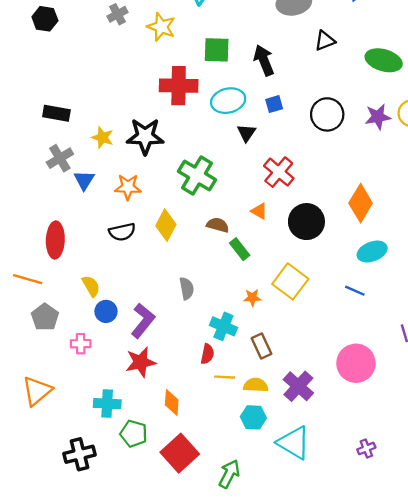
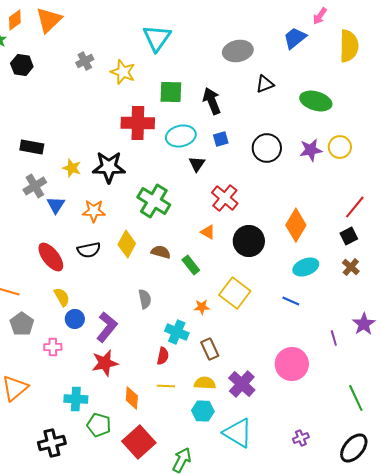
brown semicircle: (218, 225) -> (161, 252), moved
red ellipse: (55, 240) -> (51, 257), moved, turned -40
yellow line: (225, 377) -> (166, 386), moved

